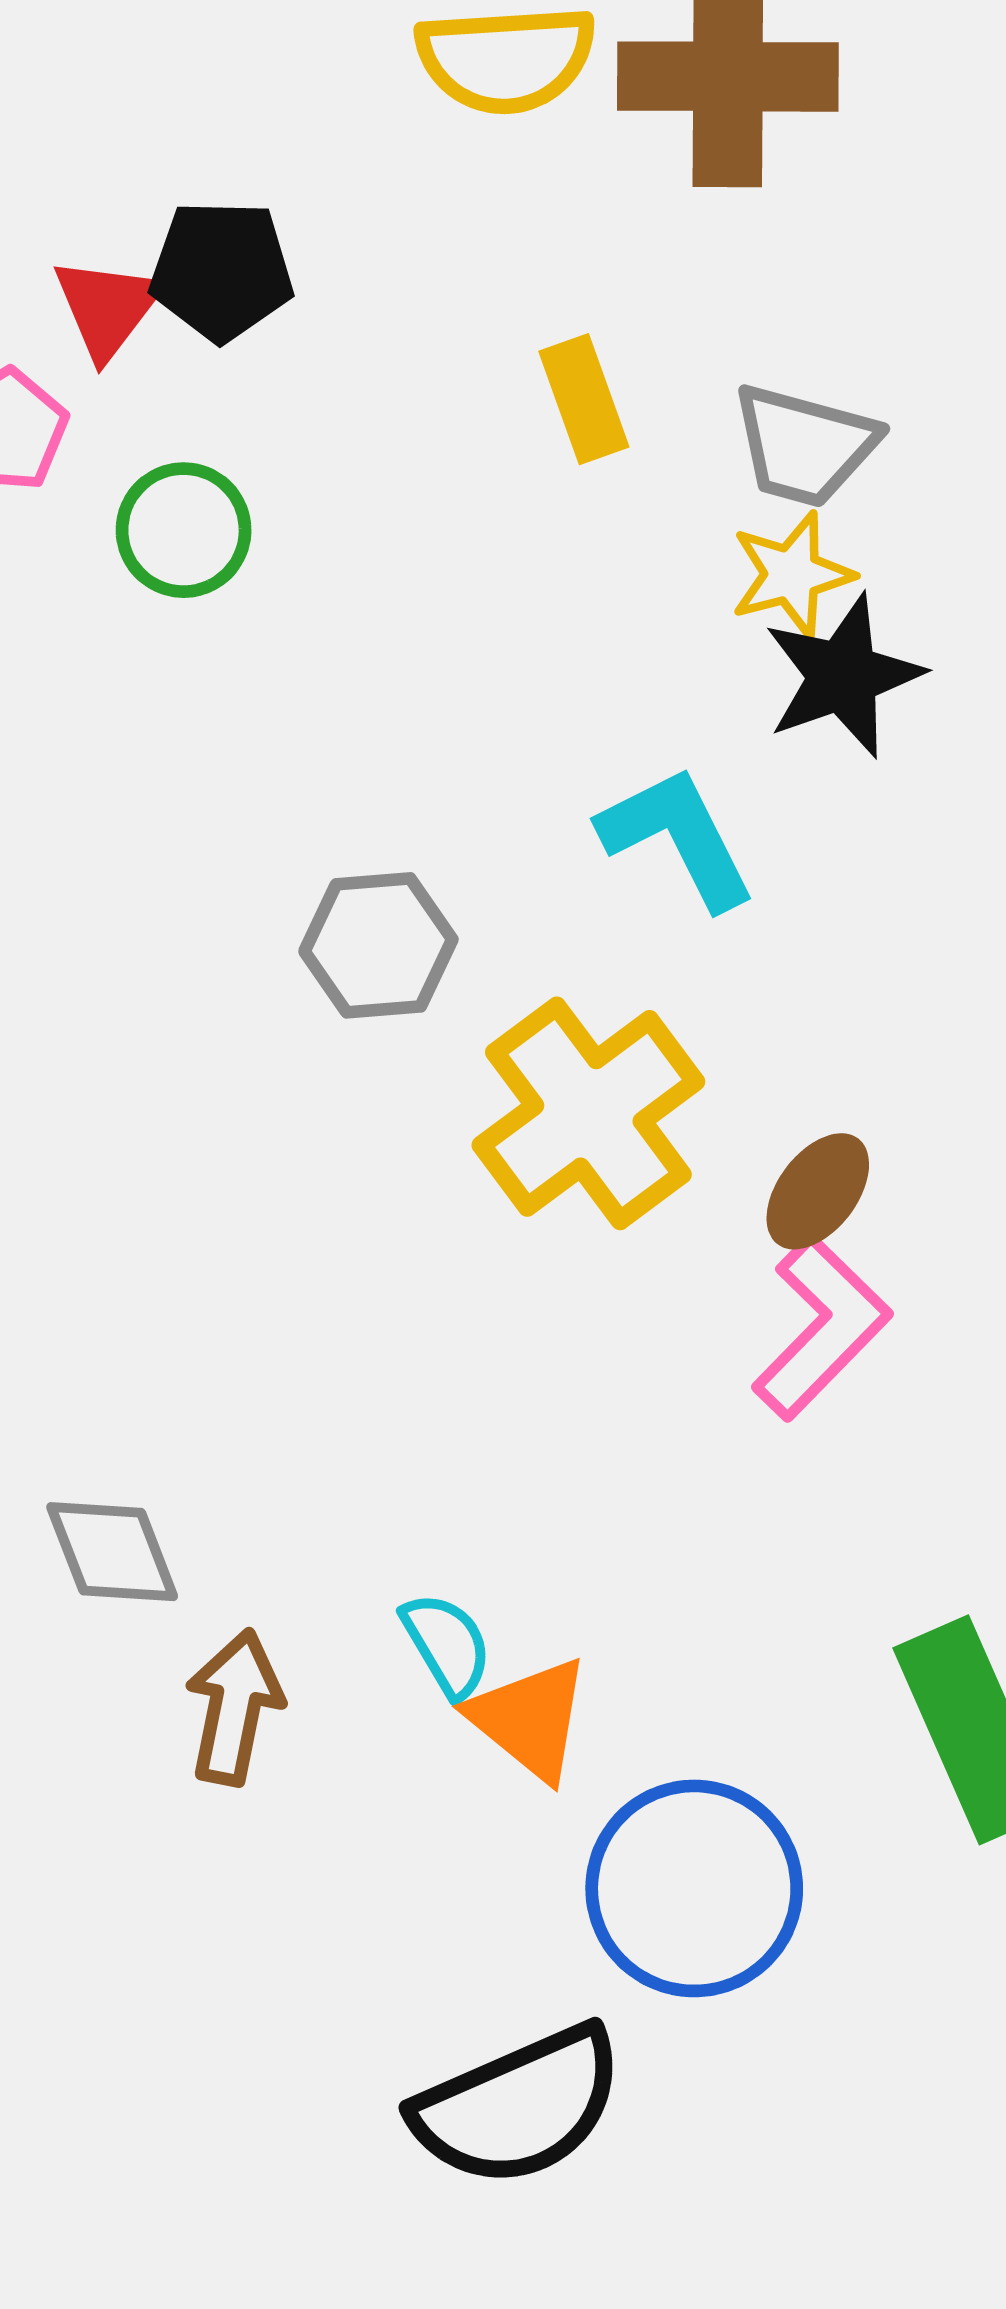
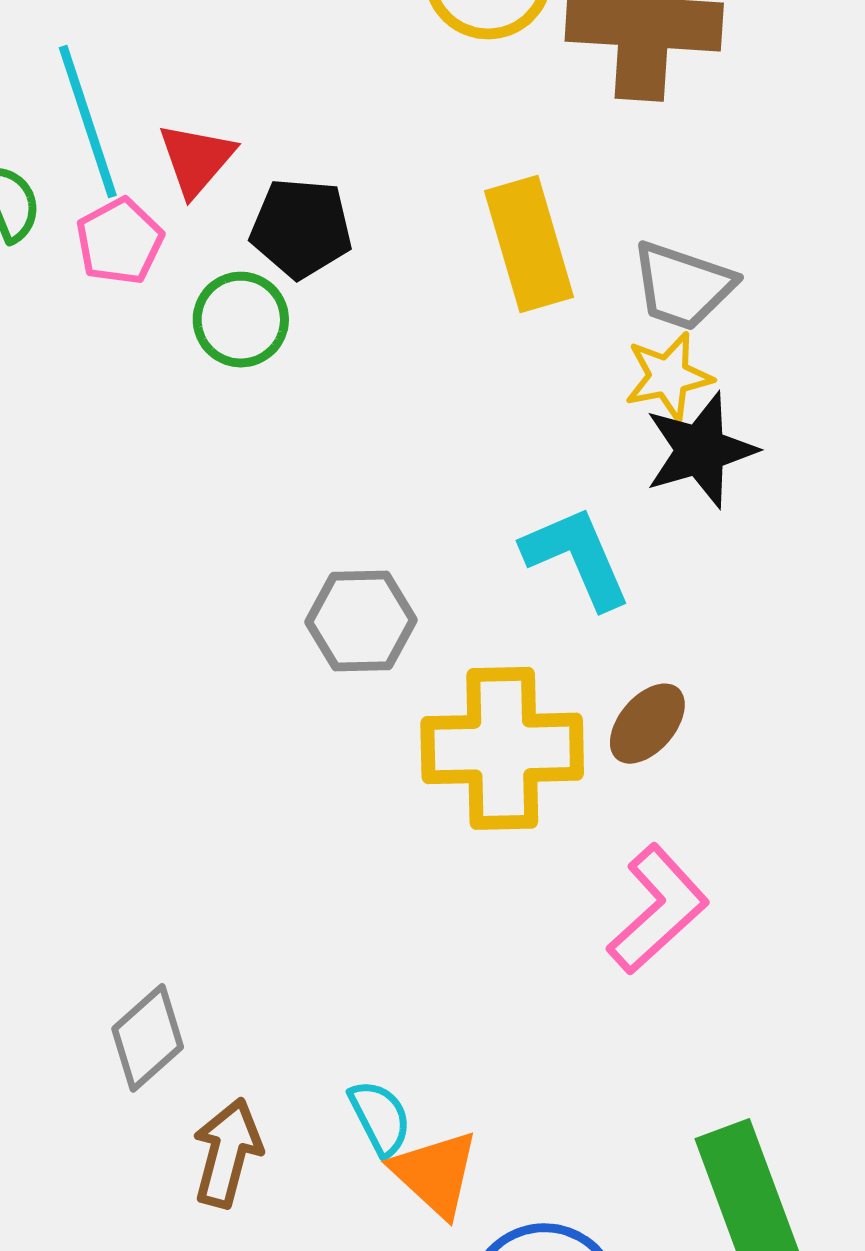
black pentagon: (222, 271) -> (301, 228), moved
yellow rectangle: (584, 399) -> (529, 244), size x1.5
yellow cross: (588, 1113) -> (502, 748), turned 32
brown ellipse: (818, 1191) -> (647, 724), moved
gray diamond: (112, 1552) -> (148, 1038), turned 66

